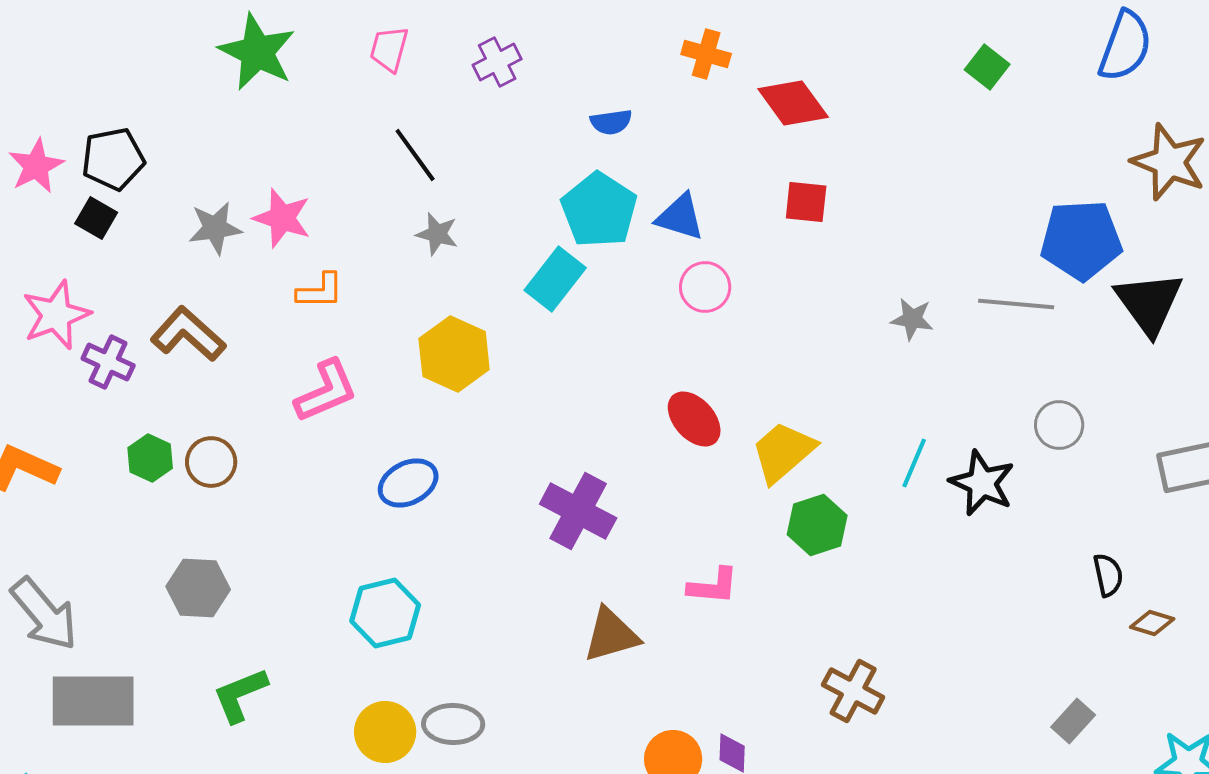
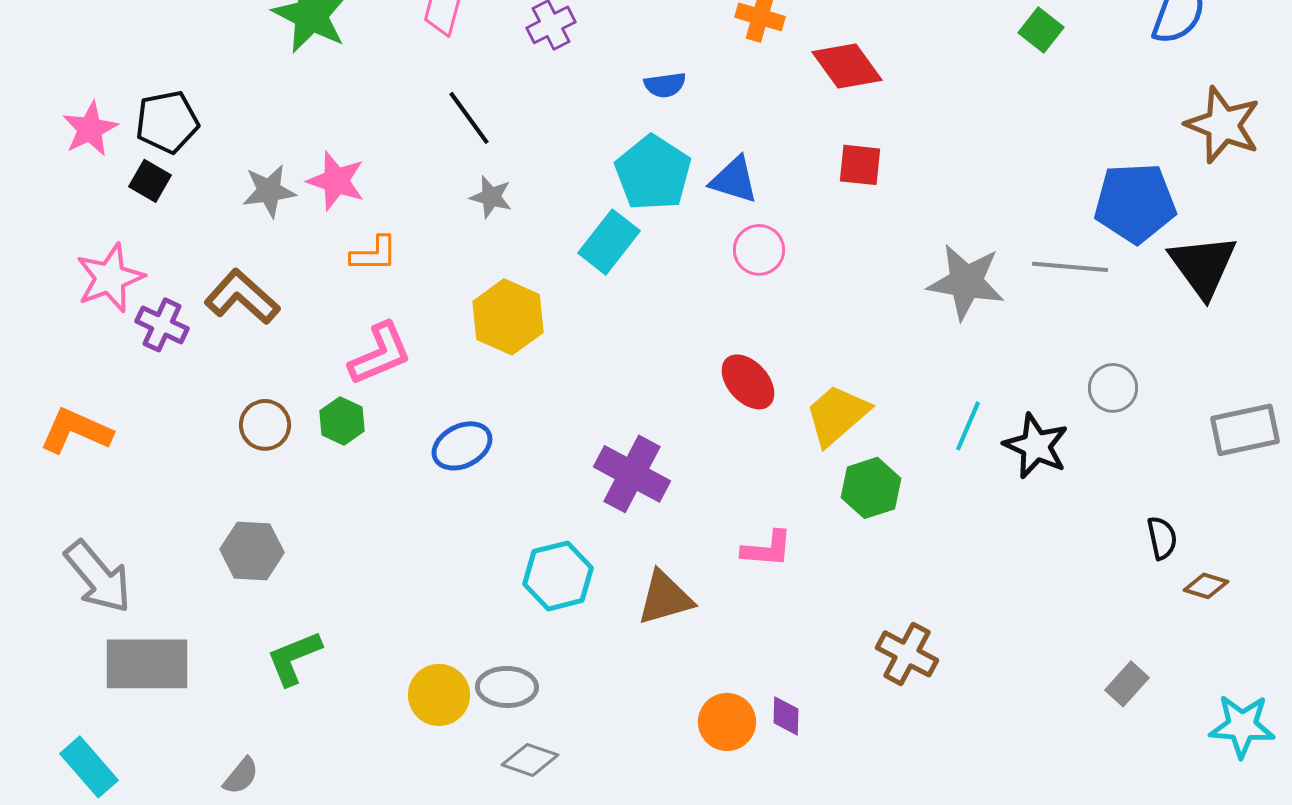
gray star: (912, 319) -> (966, 282), size x1.8
green hexagon: (150, 458) -> (342, 421), moved
cyan hexagon: (385, 613) -> (558, 576), moved

